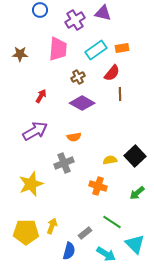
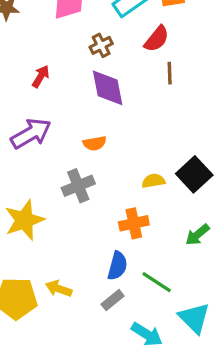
purple diamond: (82, 103) -> (108, 88), turned 50
orange cross: (98, 186) -> (134, 223), turned -30
yellow arrow: (52, 226) -> (59, 289), turned -91
blue semicircle: (69, 251) -> (117, 266), moved

